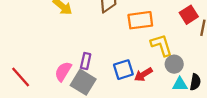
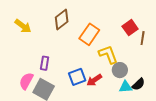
orange rectangle: (140, 20) -> (89, 34), turned -45
purple rectangle: (86, 61) -> (45, 63), moved
black semicircle: (195, 82) -> (138, 84), turned 40

